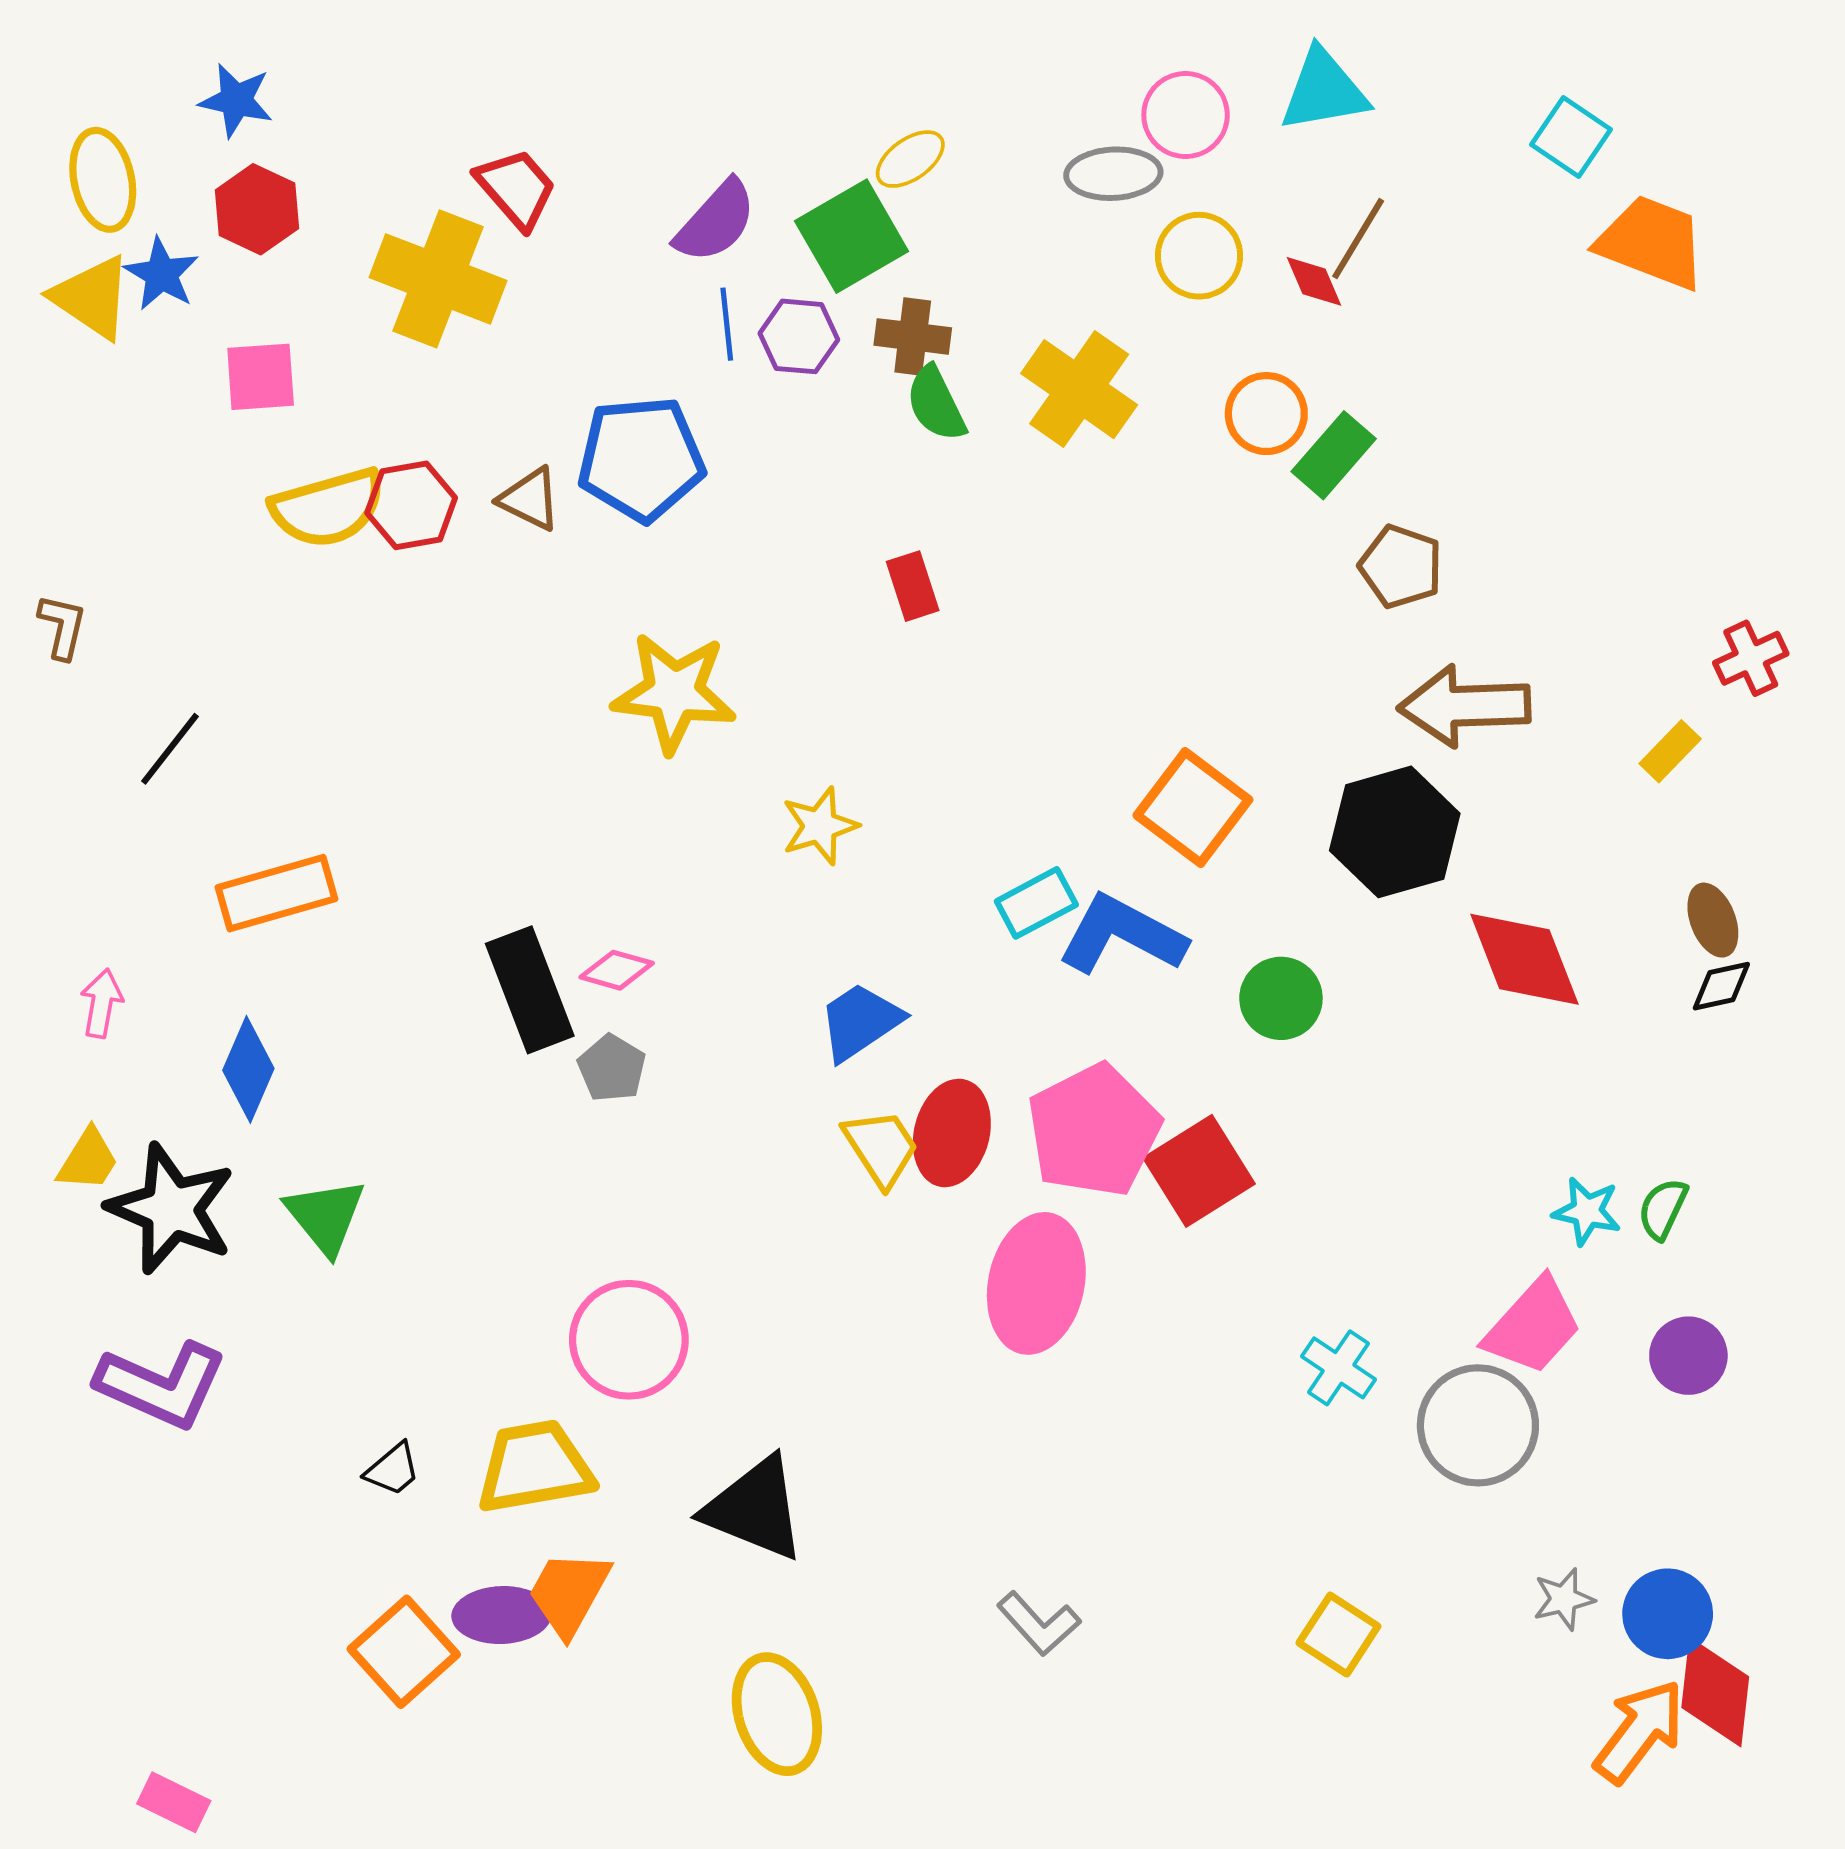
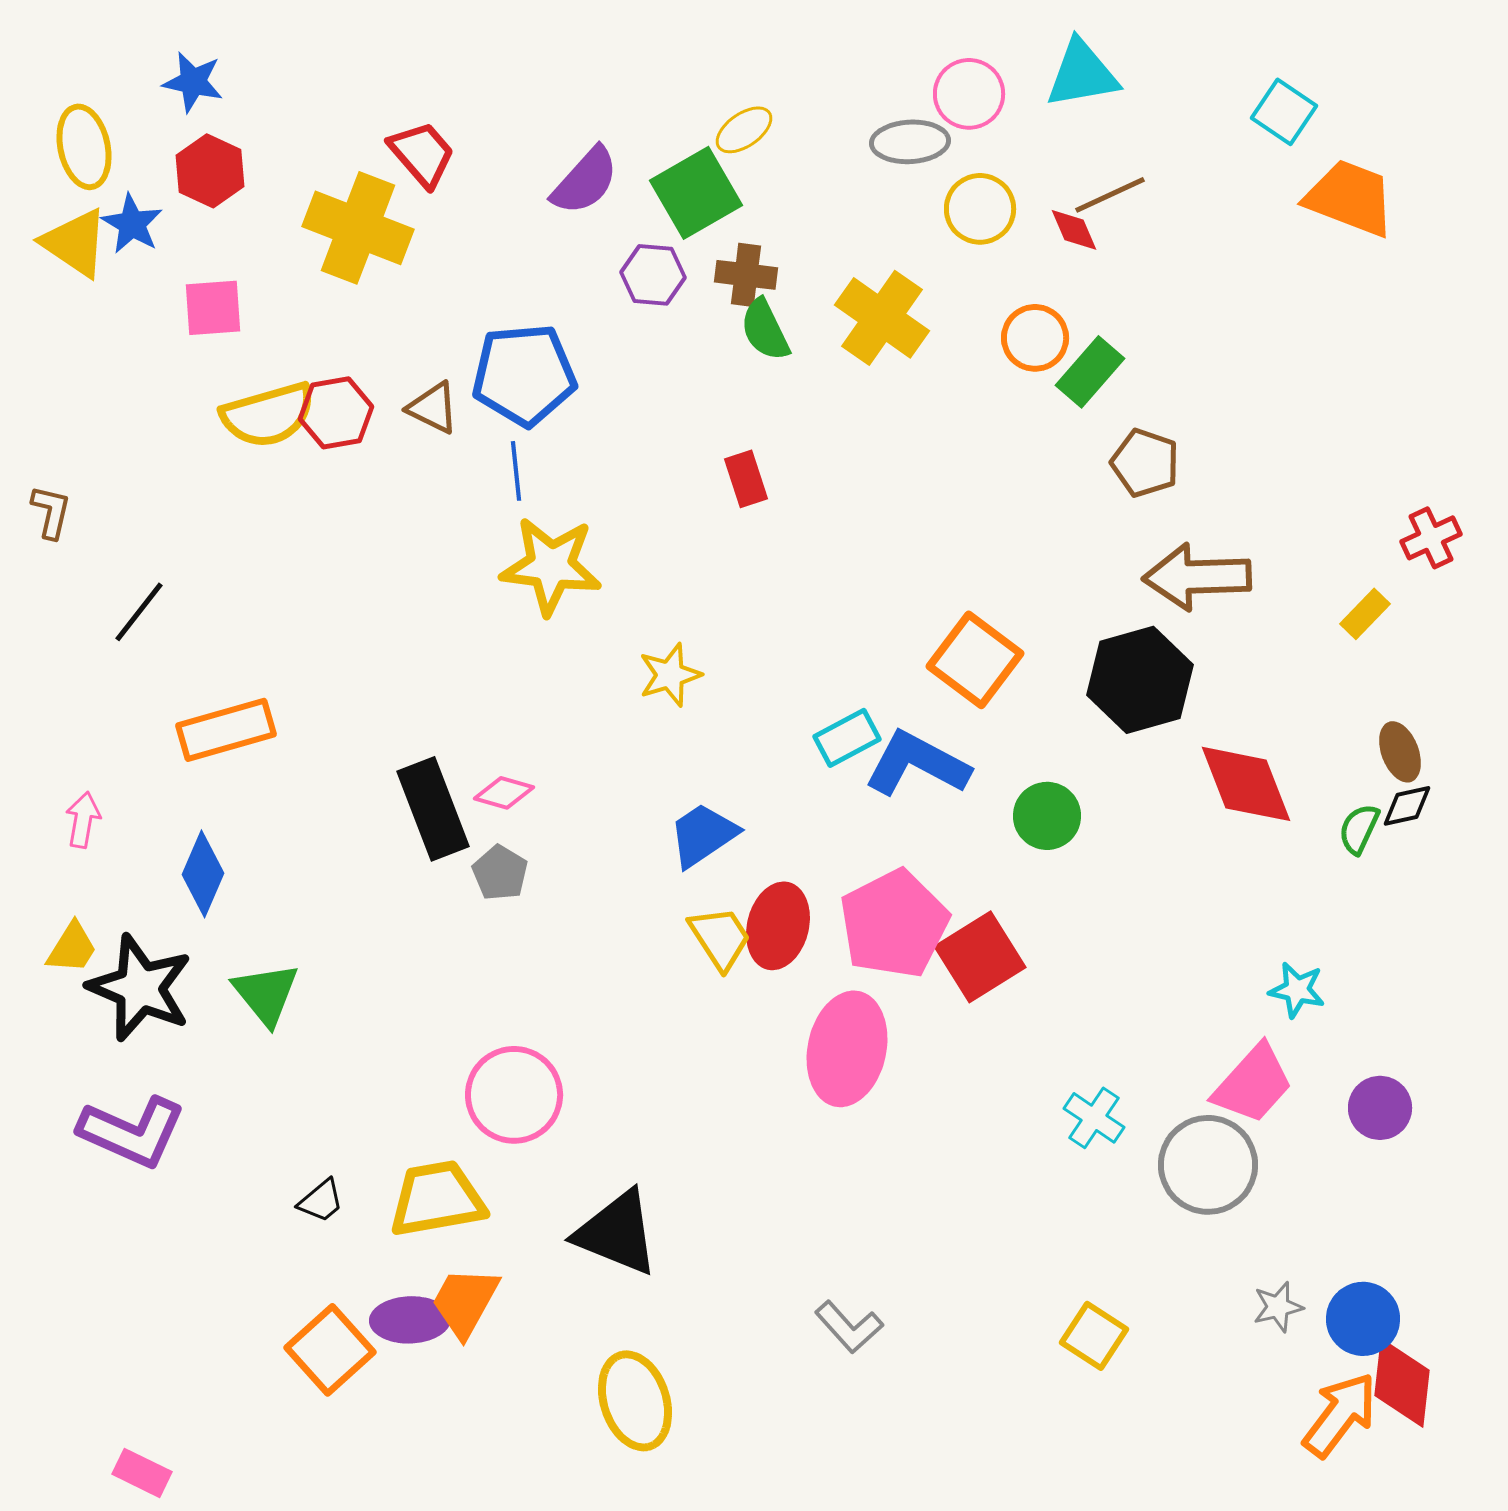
brown line: (1358, 239) -> (1110, 195), turned 34
blue line: (727, 324) -> (516, 471), moved
green semicircle: (1663, 1209) -> (1359, 829), moved

